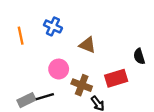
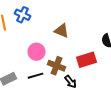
blue cross: (53, 26) -> (22, 15), moved
black line: (45, 97) -> (36, 76), moved

